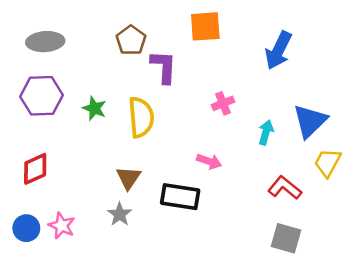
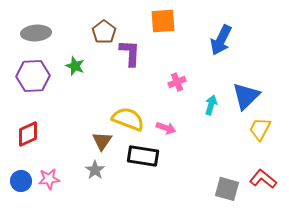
green star: (94, 108) -> (75, 66), moved
yellow semicircle: (141, 117) -> (128, 119), moved, turned -64
red L-shape: (285, 188) -> (263, 179), moved
pink star: (62, 226) -> (49, 179), turned -30

